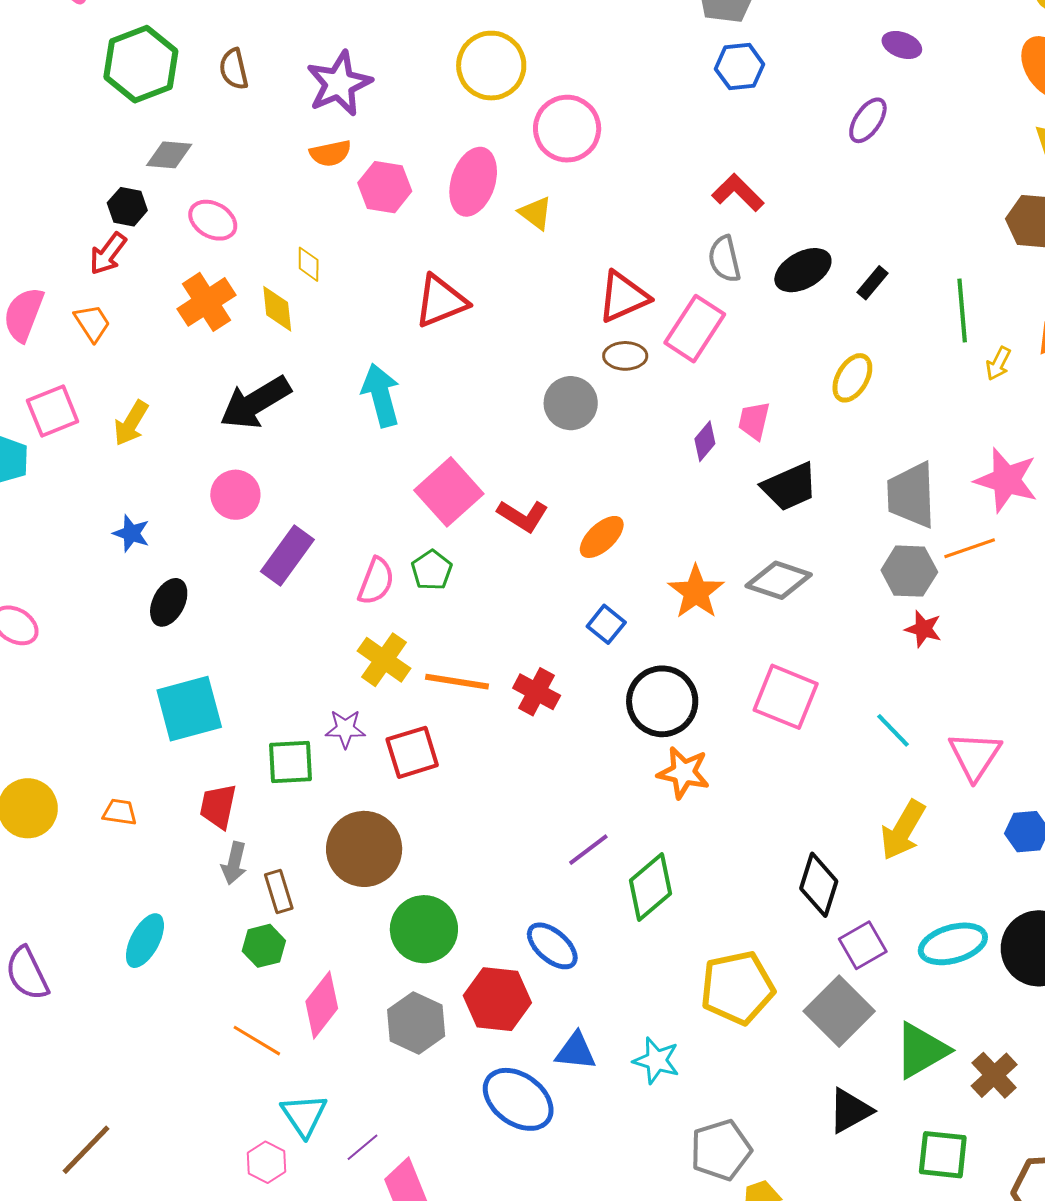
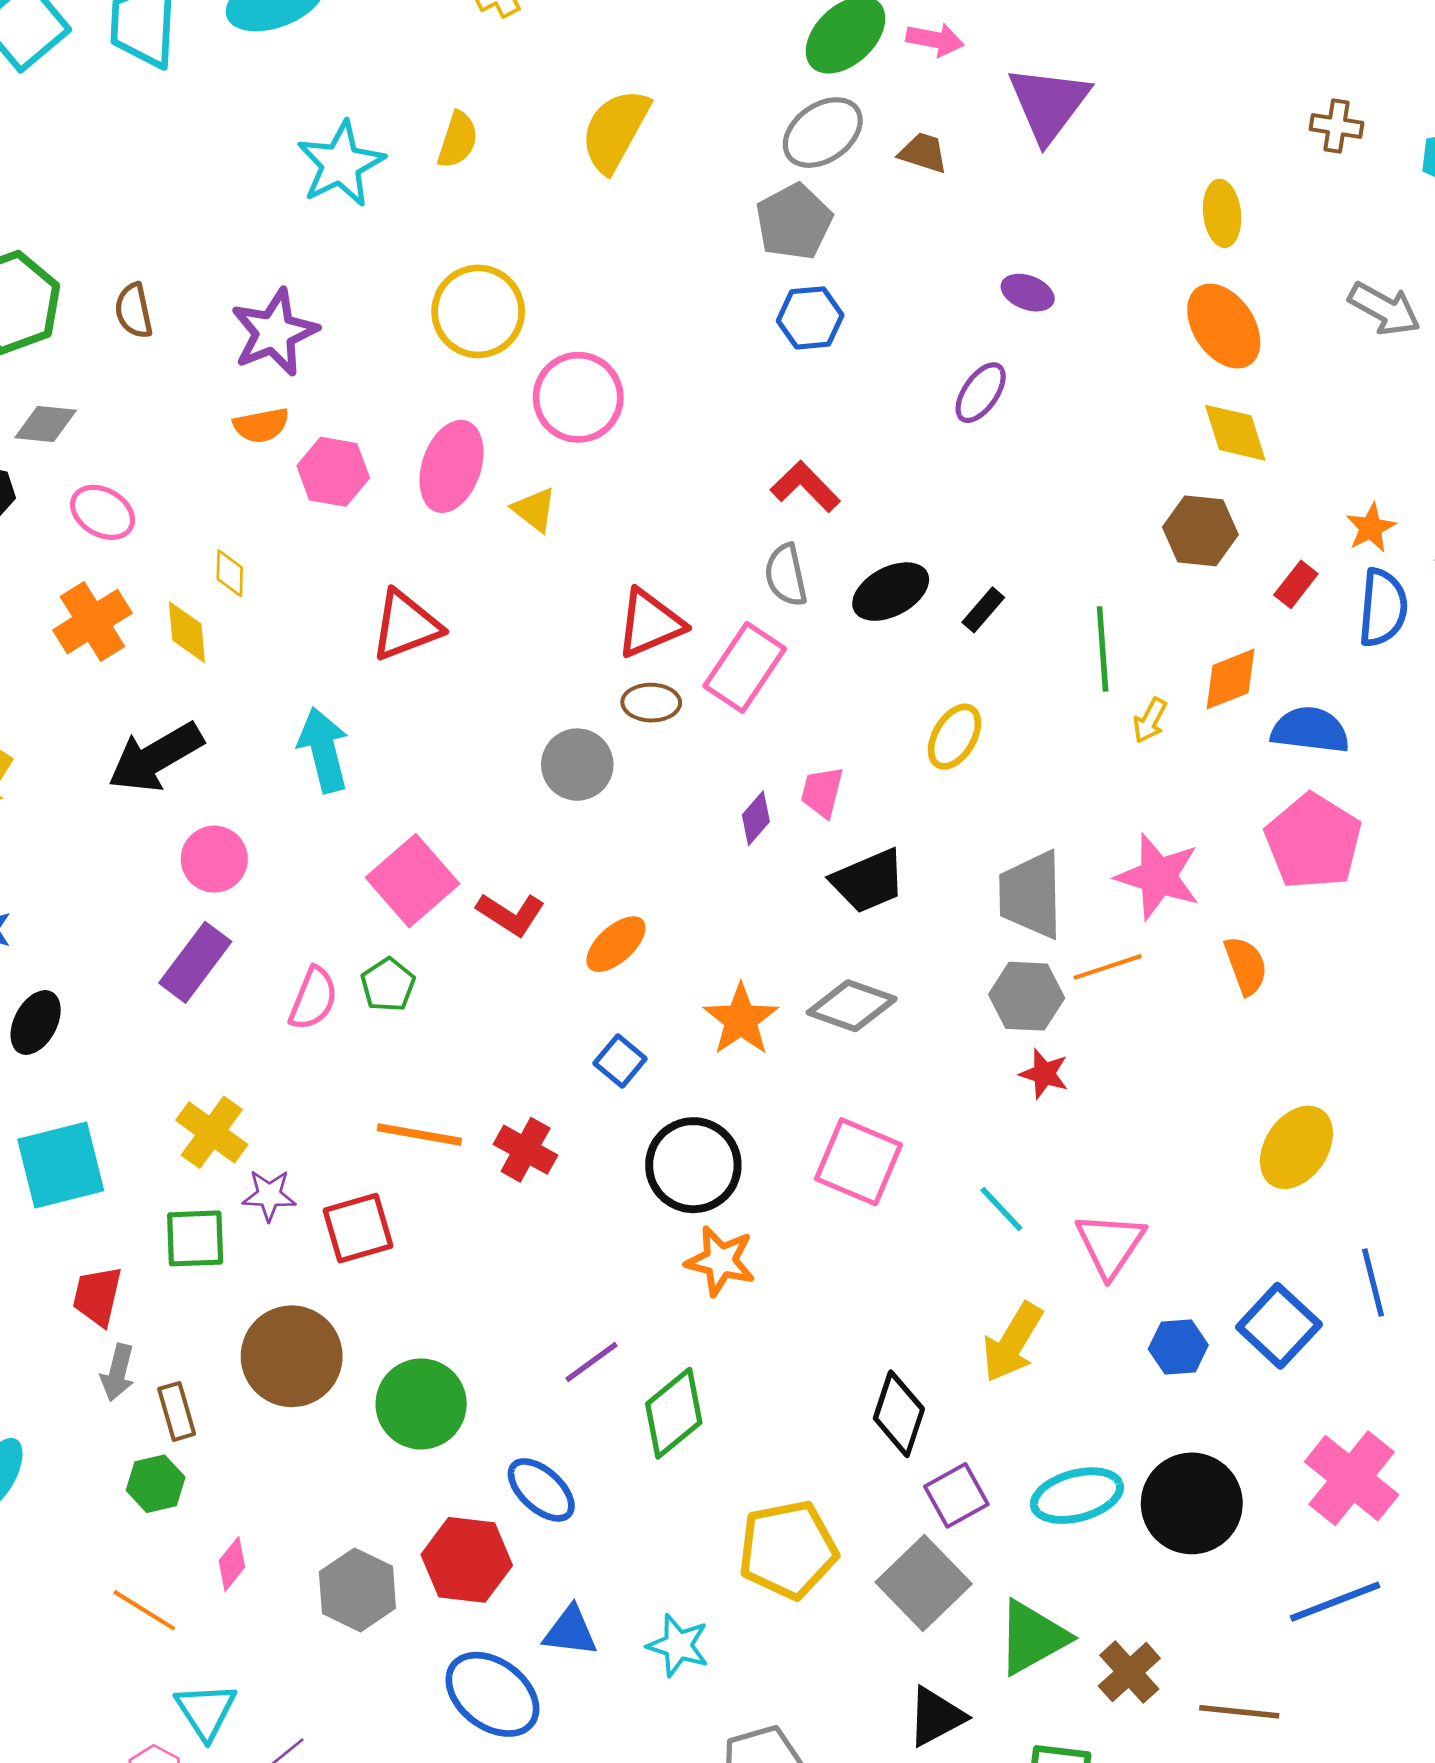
pink circle: (235, 495) -> (214, 859), moved
yellow cross: (384, 660) -> (212, 1132), moved
green circle: (424, 929) -> (421, 1404), moved
pink diamond: (322, 1005) -> (232, 1564), size x0.6

